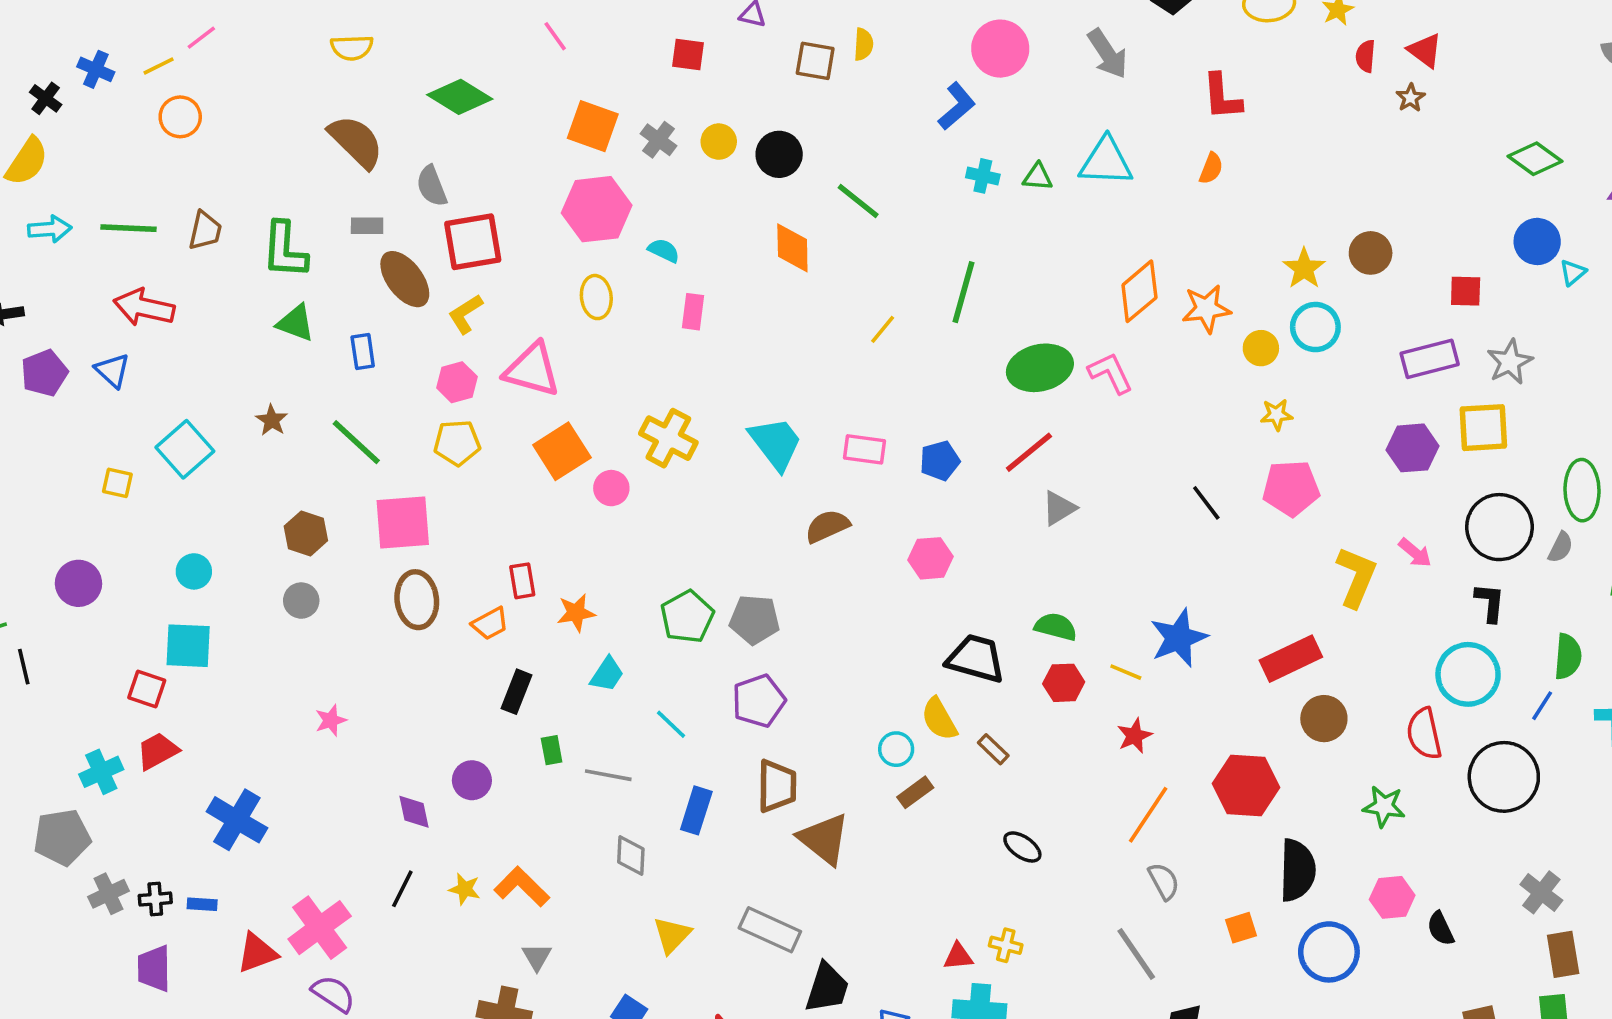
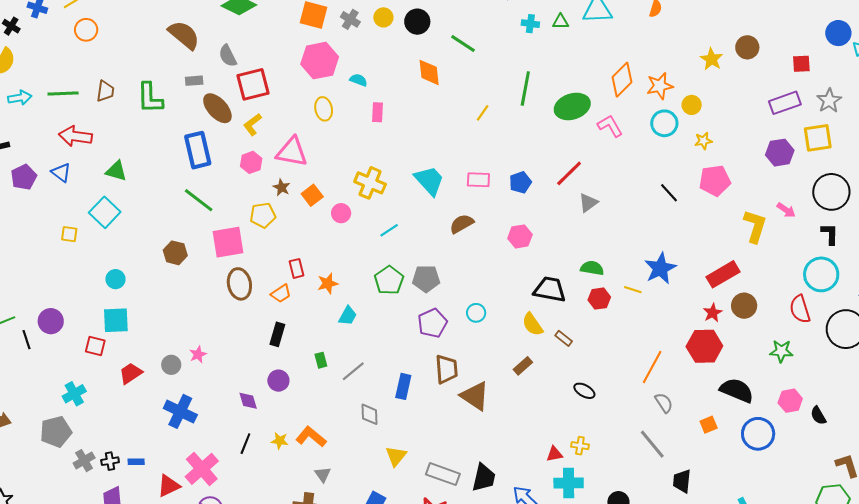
green triangle: (296, 323) -> (116, 171), moved
cyan circle: (1315, 327) -> (664, 123), moved
blue rectangle: (363, 351) -> (198, 150), size x1.8
green ellipse: (1040, 368) -> (572, 106), moved
brown star: (272, 420) -> (282, 187), moved
yellow pentagon: (457, 443) -> (263, 215), moved
orange square: (562, 451) -> (312, 195), size x0.7
purple circle: (78, 583) -> (51, 321), moved
gray circle: (301, 601) -> (171, 365), moved
black rectangle: (516, 692) -> (277, 334), moved
cyan line: (671, 724) -> (389, 230), moved, turned -72
red star: (1134, 736) -> (713, 313), moved
cyan circle: (896, 749) -> (476, 313), moved
red trapezoid: (158, 751) -> (131, 373), moved
gray line: (608, 775) -> (353, 371), turned -45
blue cross: (237, 820) -> (180, 411), moved
black semicircle: (1297, 870) -> (737, 390), turned -64
gray rectangle: (770, 930) -> (443, 474), moved

